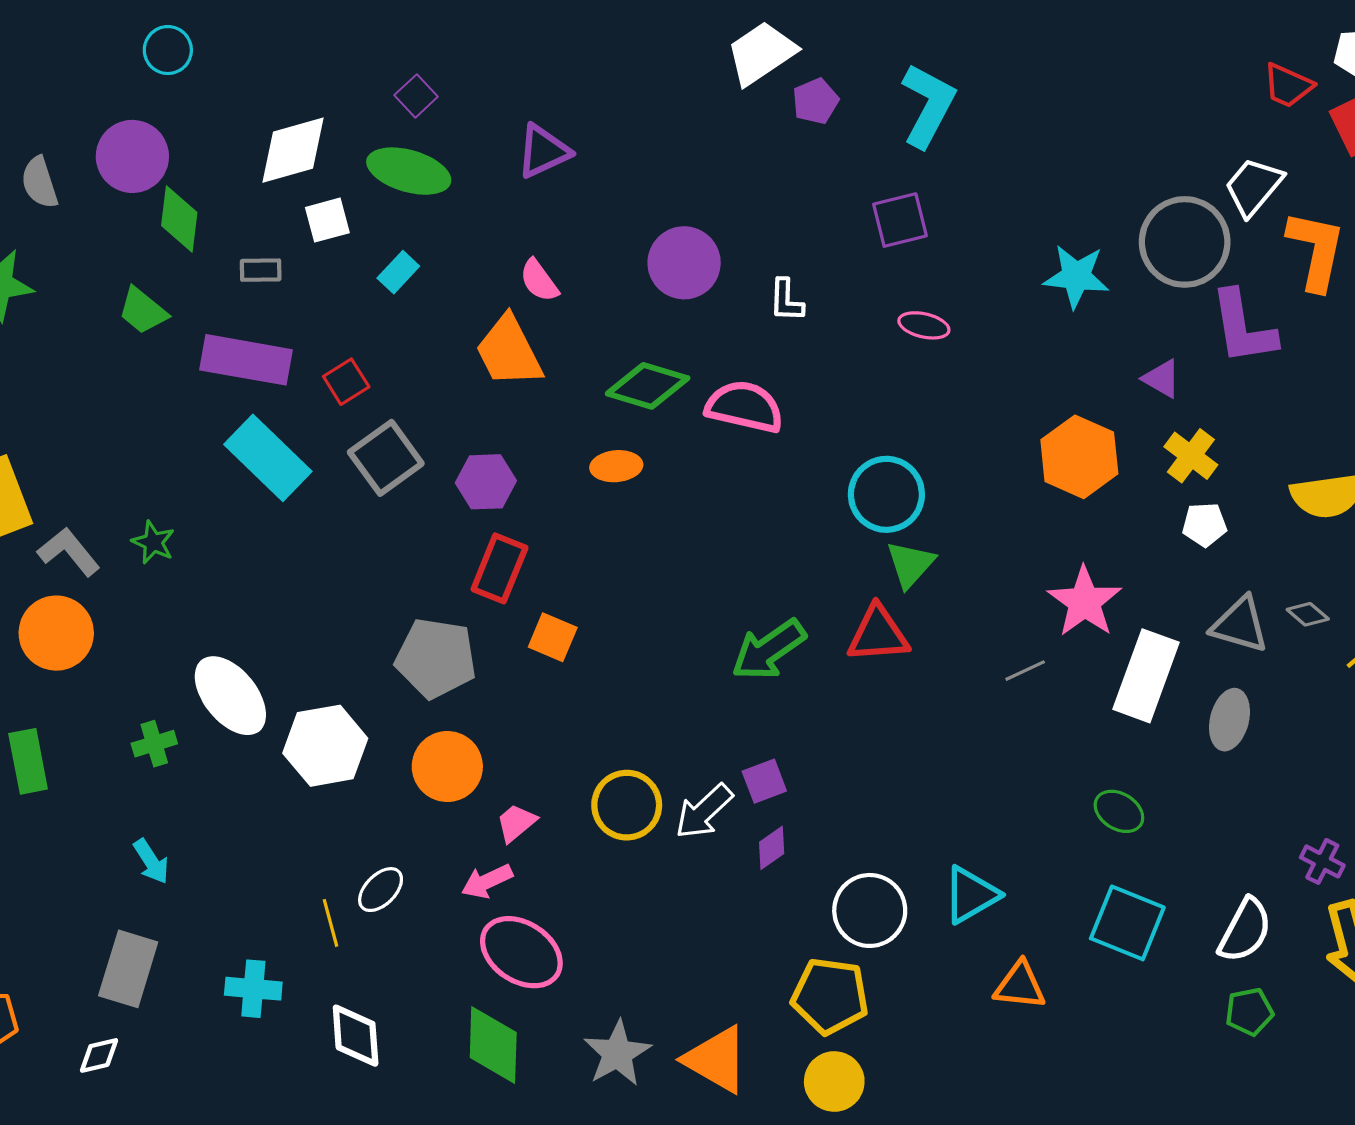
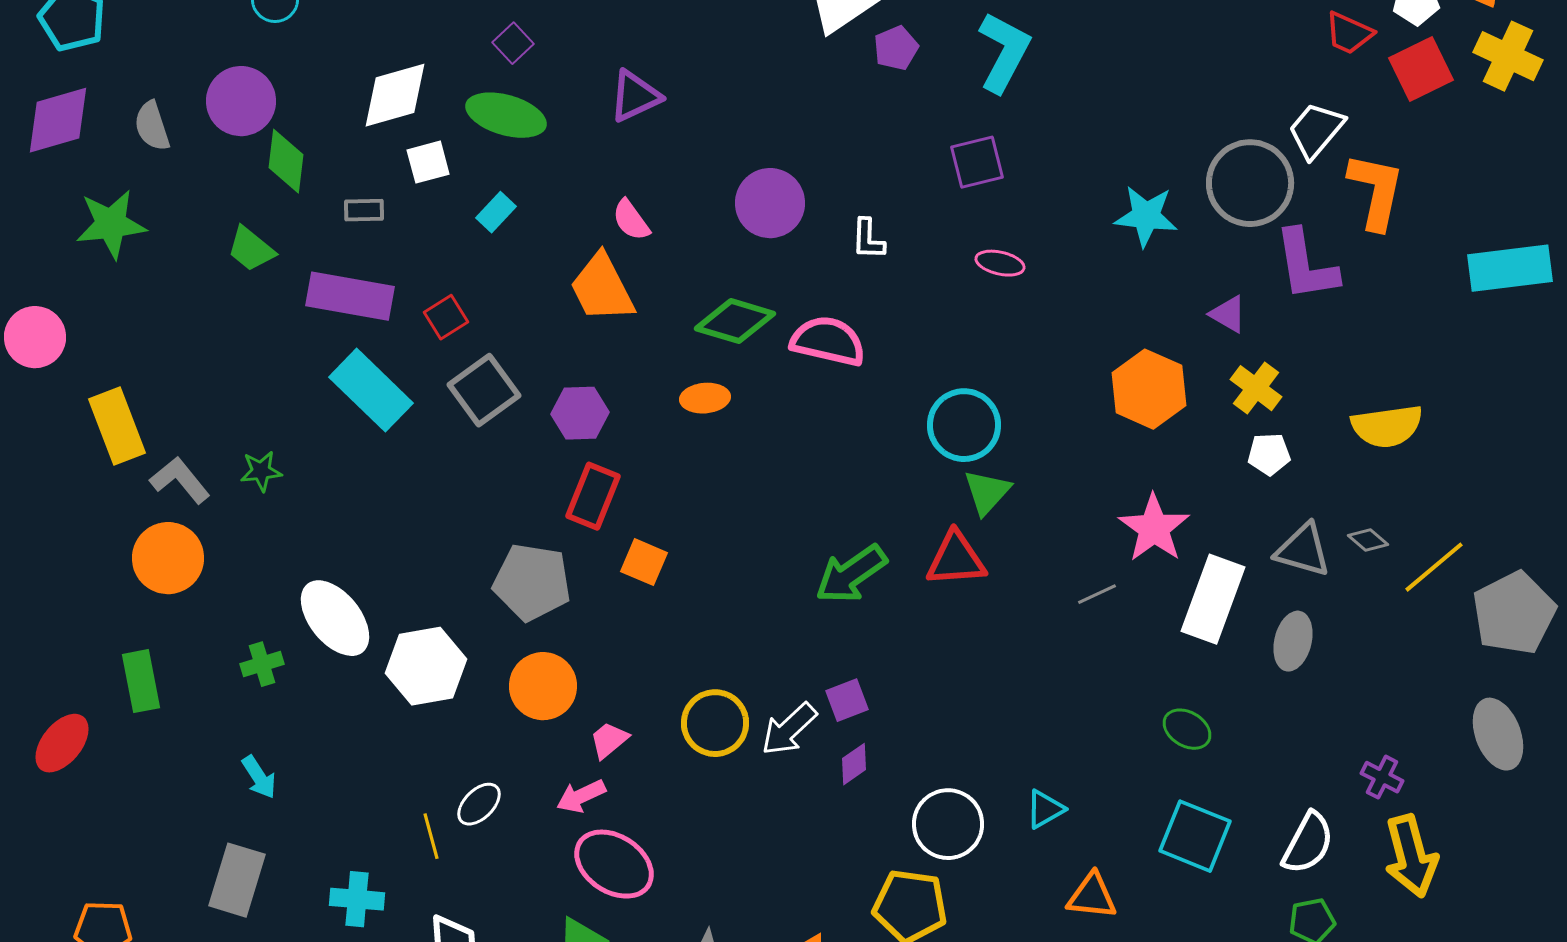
green star: (153, 542) -> (261, 471), turned -30
cyan triangle: (971, 895) -> (1045, 809), size x0.7

